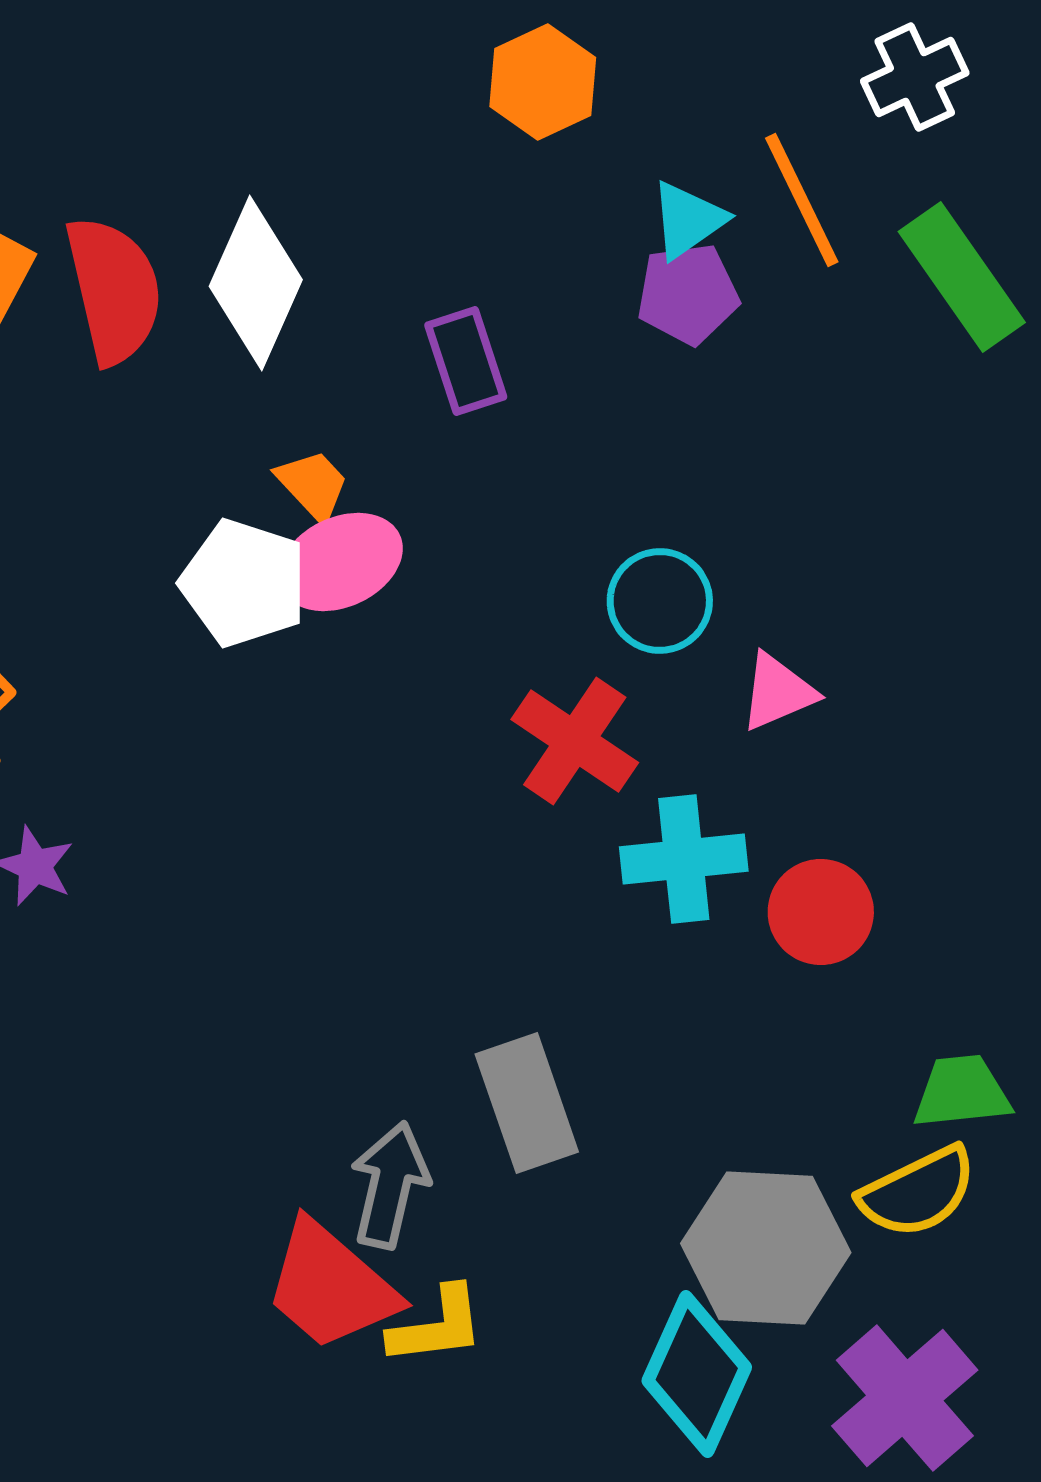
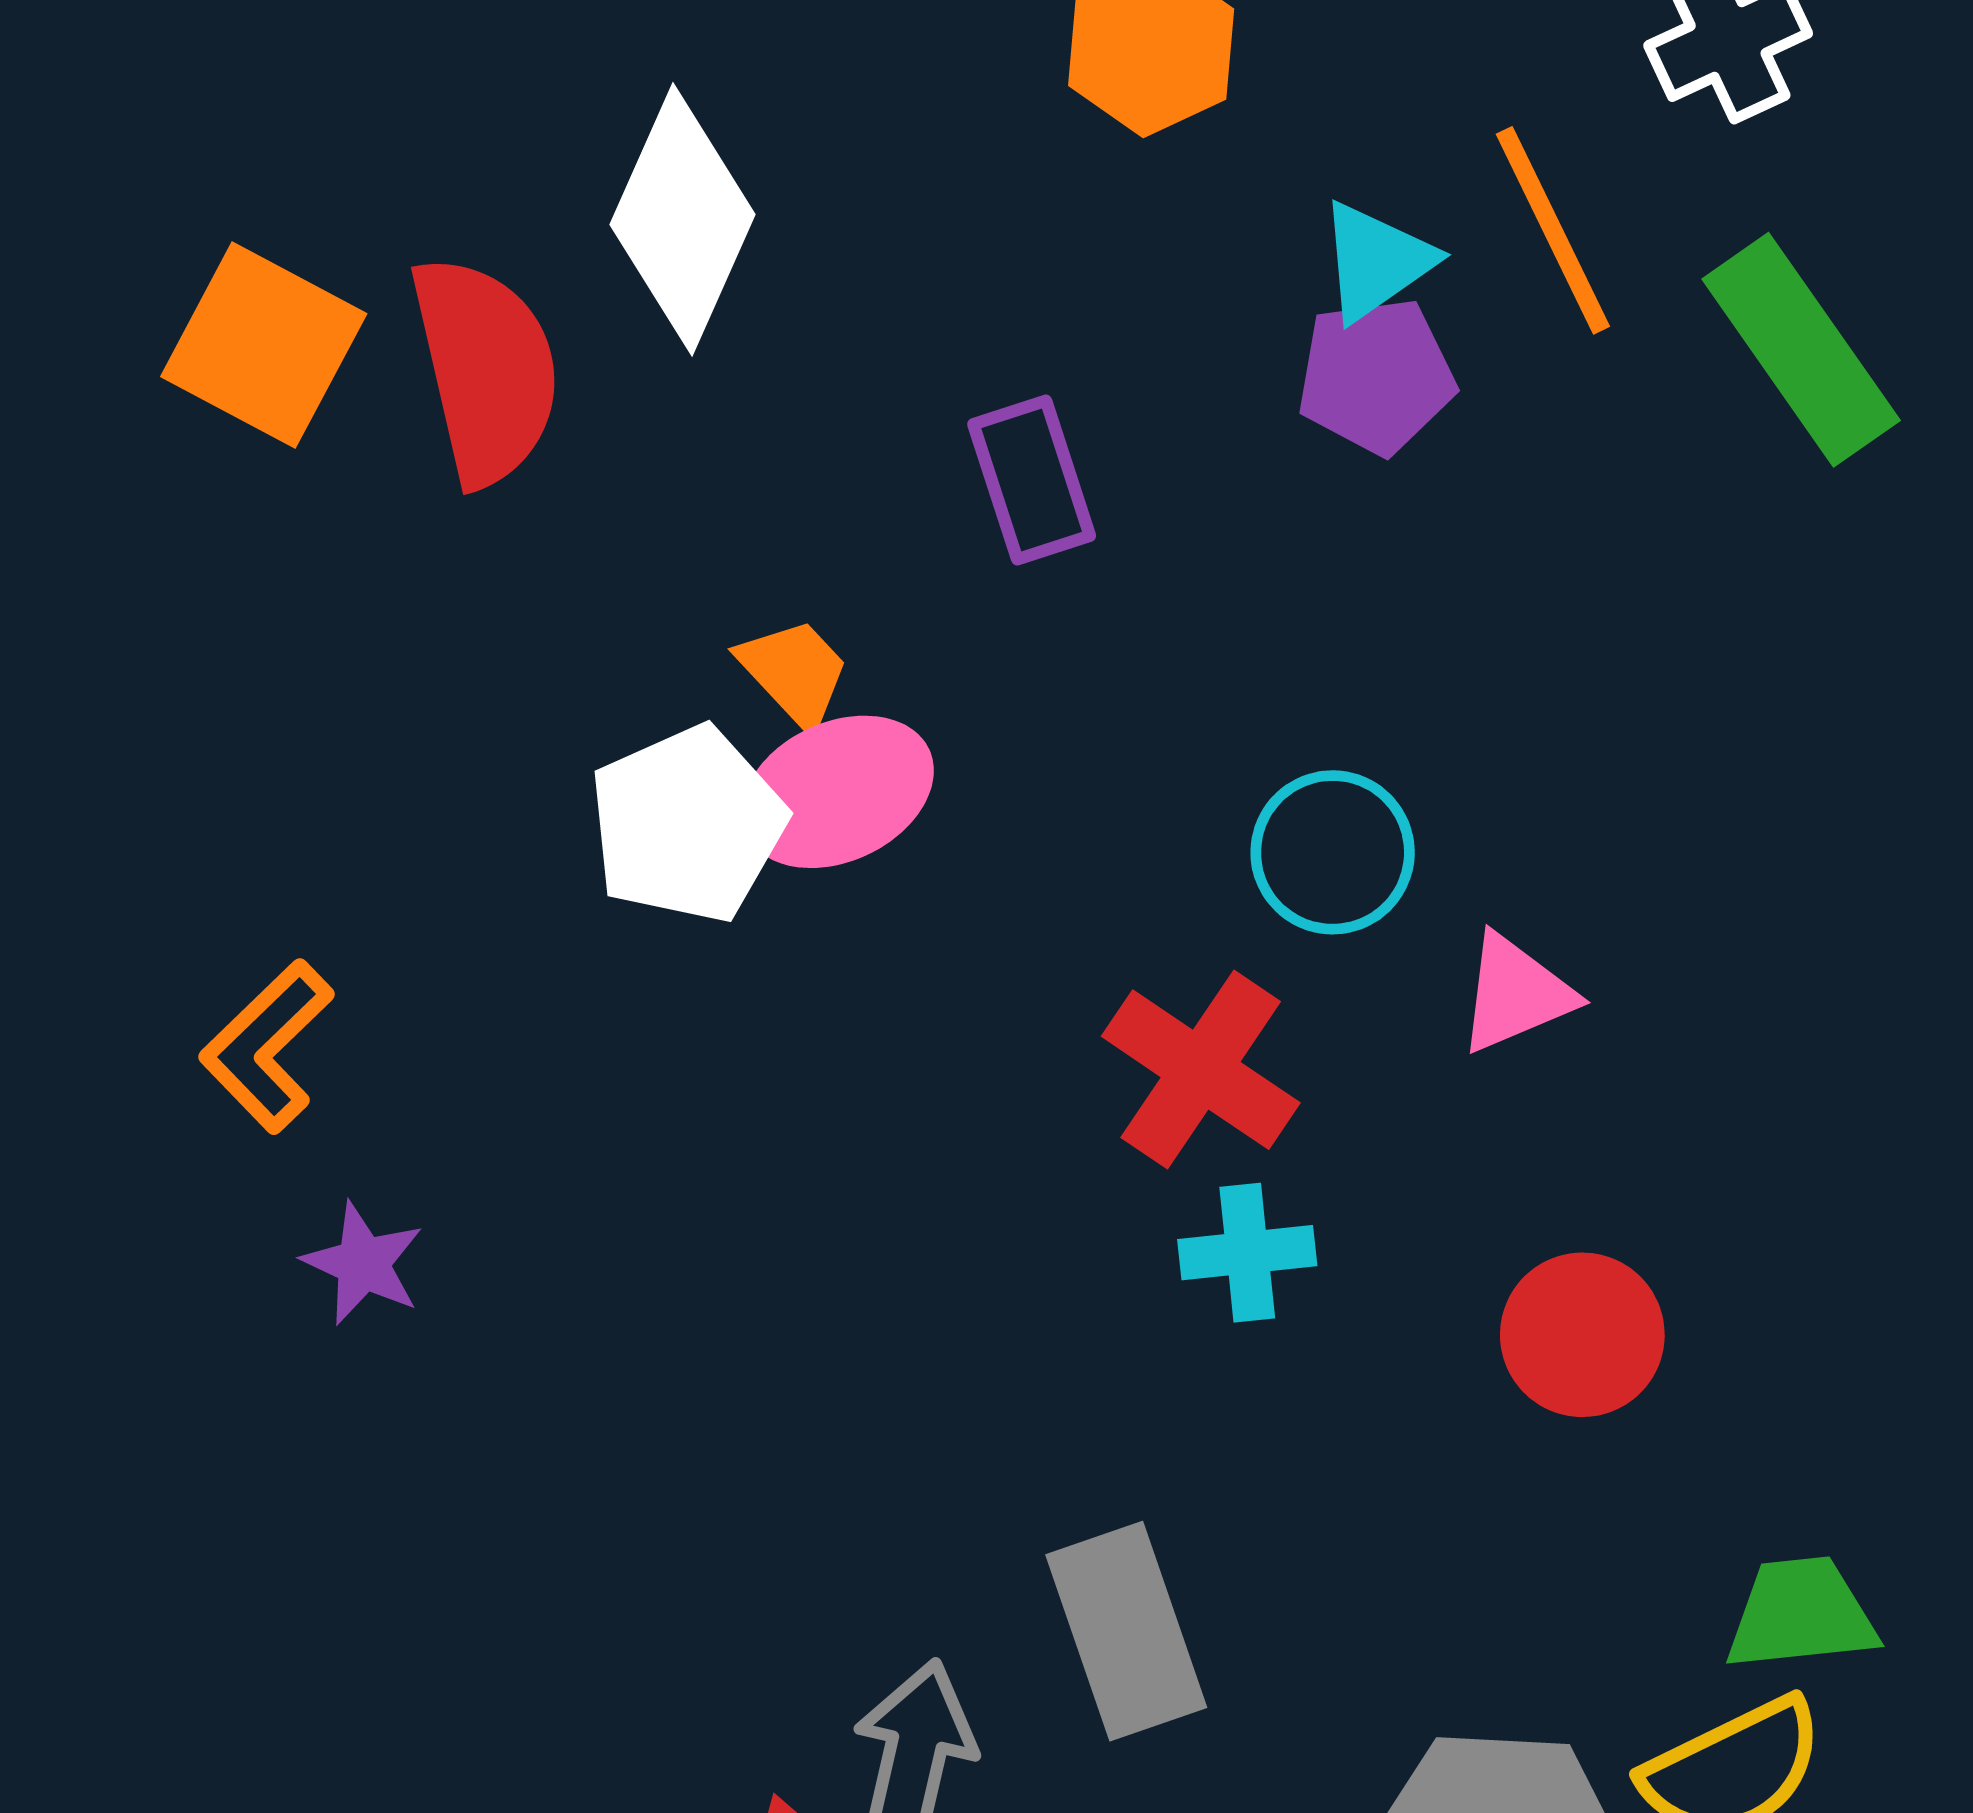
white diamond: (256, 283) -> (683, 219), moved
white pentagon: (244, 583) -> (687, 824), turned 30
cyan cross: (684, 859) -> (1247, 1253), moved, size x0.7

